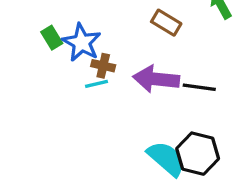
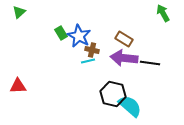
brown rectangle: (166, 23) -> (124, 39), moved
black hexagon: (198, 154) -> (113, 94), moved

